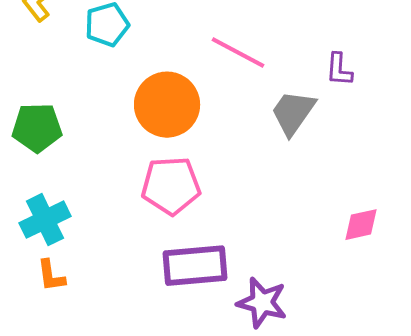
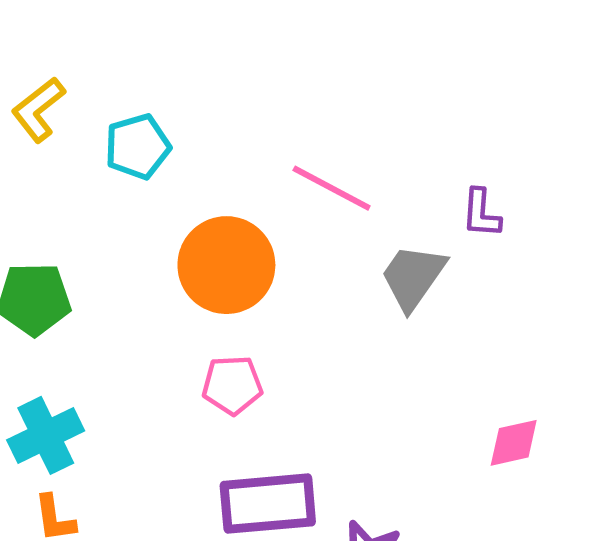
pink pentagon: (171, 186) -> (232, 385), size x0.7

